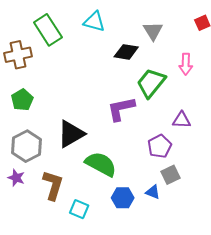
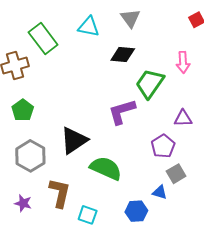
gray triangle: (153, 31) -> (130, 18), moved
purple star: (16, 178) -> (23, 203), moved
blue hexagon: (123, 198) -> (136, 211), moved

